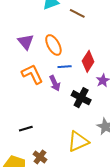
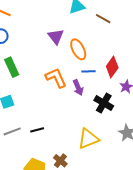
purple triangle: (26, 42) -> (56, 37), moved
black line: (26, 129) -> (37, 130), moved
yellow triangle: (78, 141) -> (88, 139), moved

